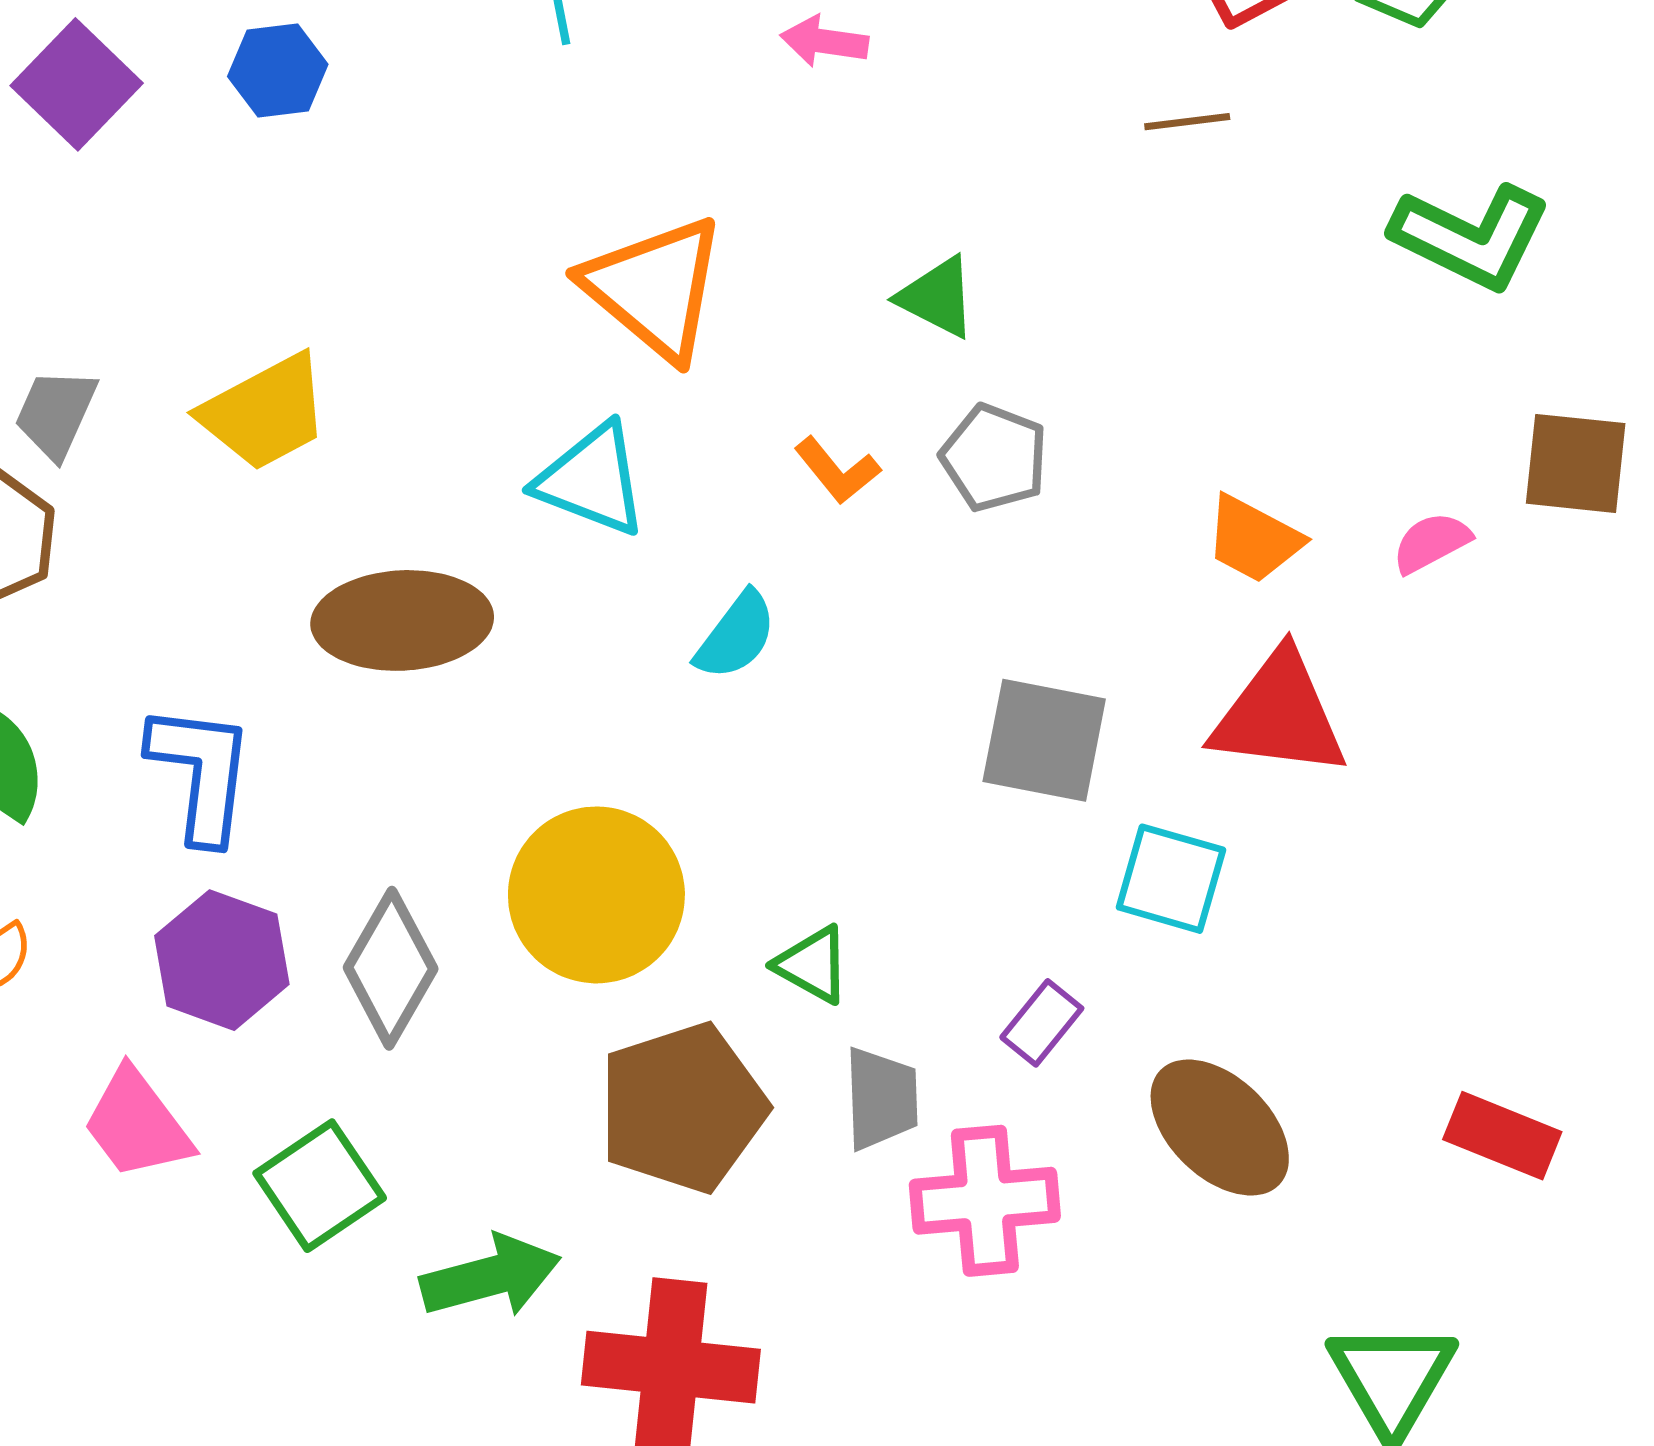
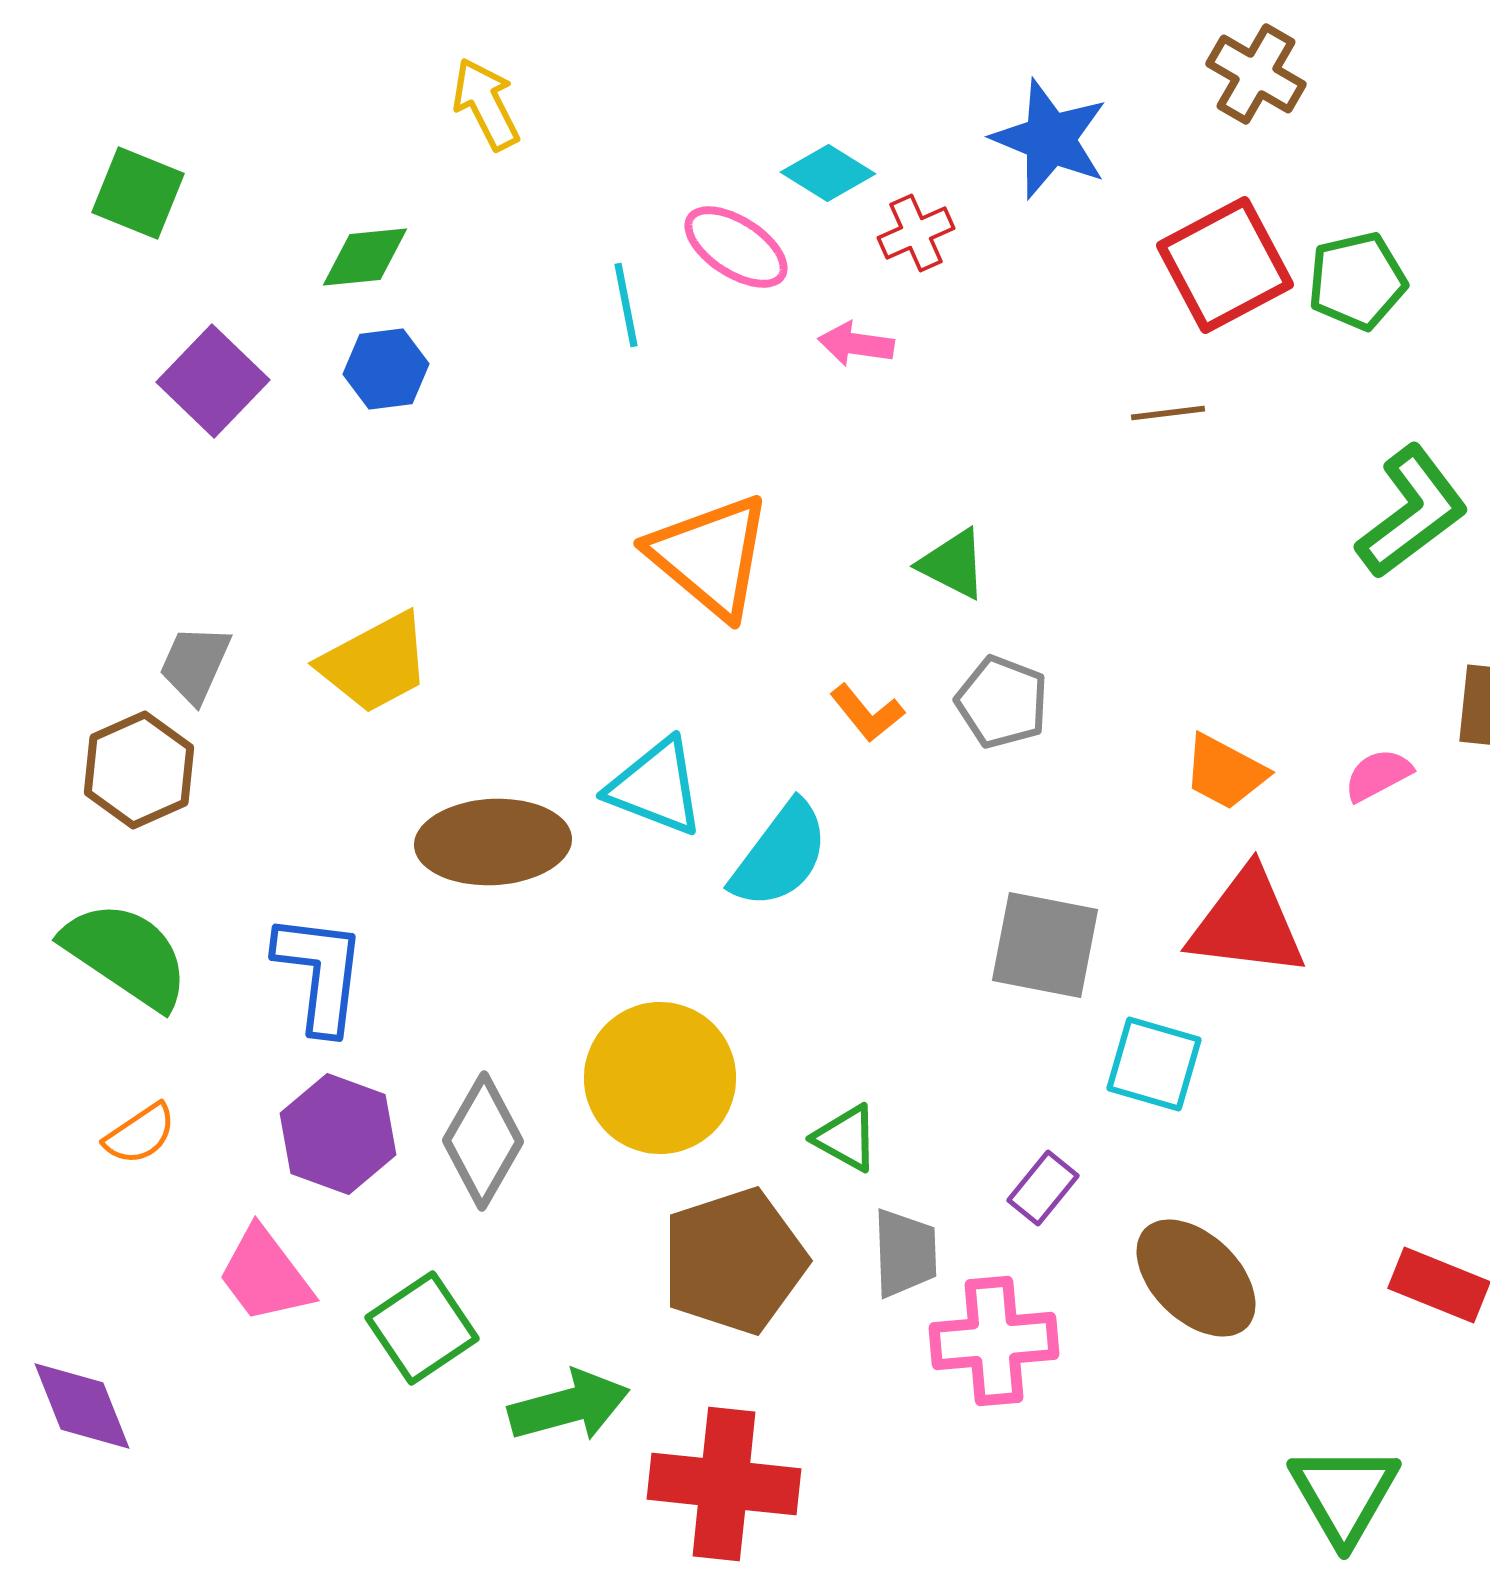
green L-shape: (1471, 237) -> (1412, 512), turned -63
cyan triangle: (592, 480) -> (656, 787), moved
cyan semicircle: (736, 636) -> (780, 855), size x1.4

